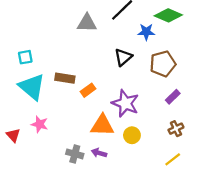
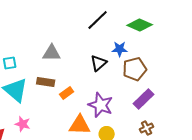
gray triangle: (87, 23) -> (52, 53), moved
blue star: (146, 32) -> (120, 49), moved
purple rectangle: (173, 97) -> (144, 99), size x1.5

